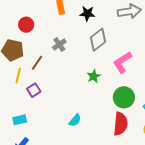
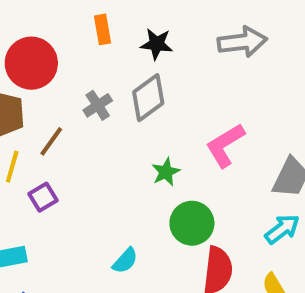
red circle: (26, 25) -> (31, 63), size x1.6
gray diamond: (98, 40) -> (148, 98), moved
green circle: (124, 97) -> (192, 223), moved

